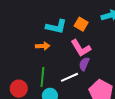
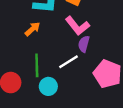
orange arrow: (43, 46) -> (32, 29), turned -32

